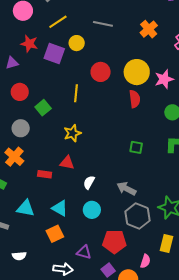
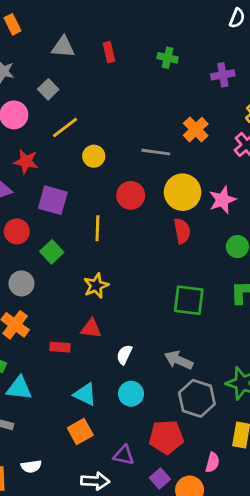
gray line: (103, 24) -> (156, 152), moved
purple square: (54, 54) -> (53, 200), moved
green square: (136, 147) -> (189, 300), size x1.6
cyan triangle: (26, 208) -> (19, 388), moved

